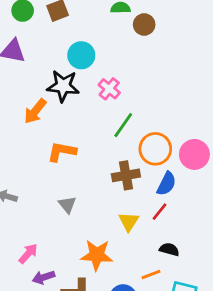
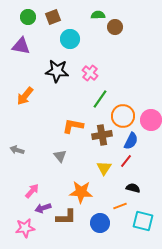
cyan circle: (81, 55) -> (70, 39), moved
orange arrow: (35, 111) -> (25, 96), moved
orange L-shape: (62, 152) -> (73, 126), moved

